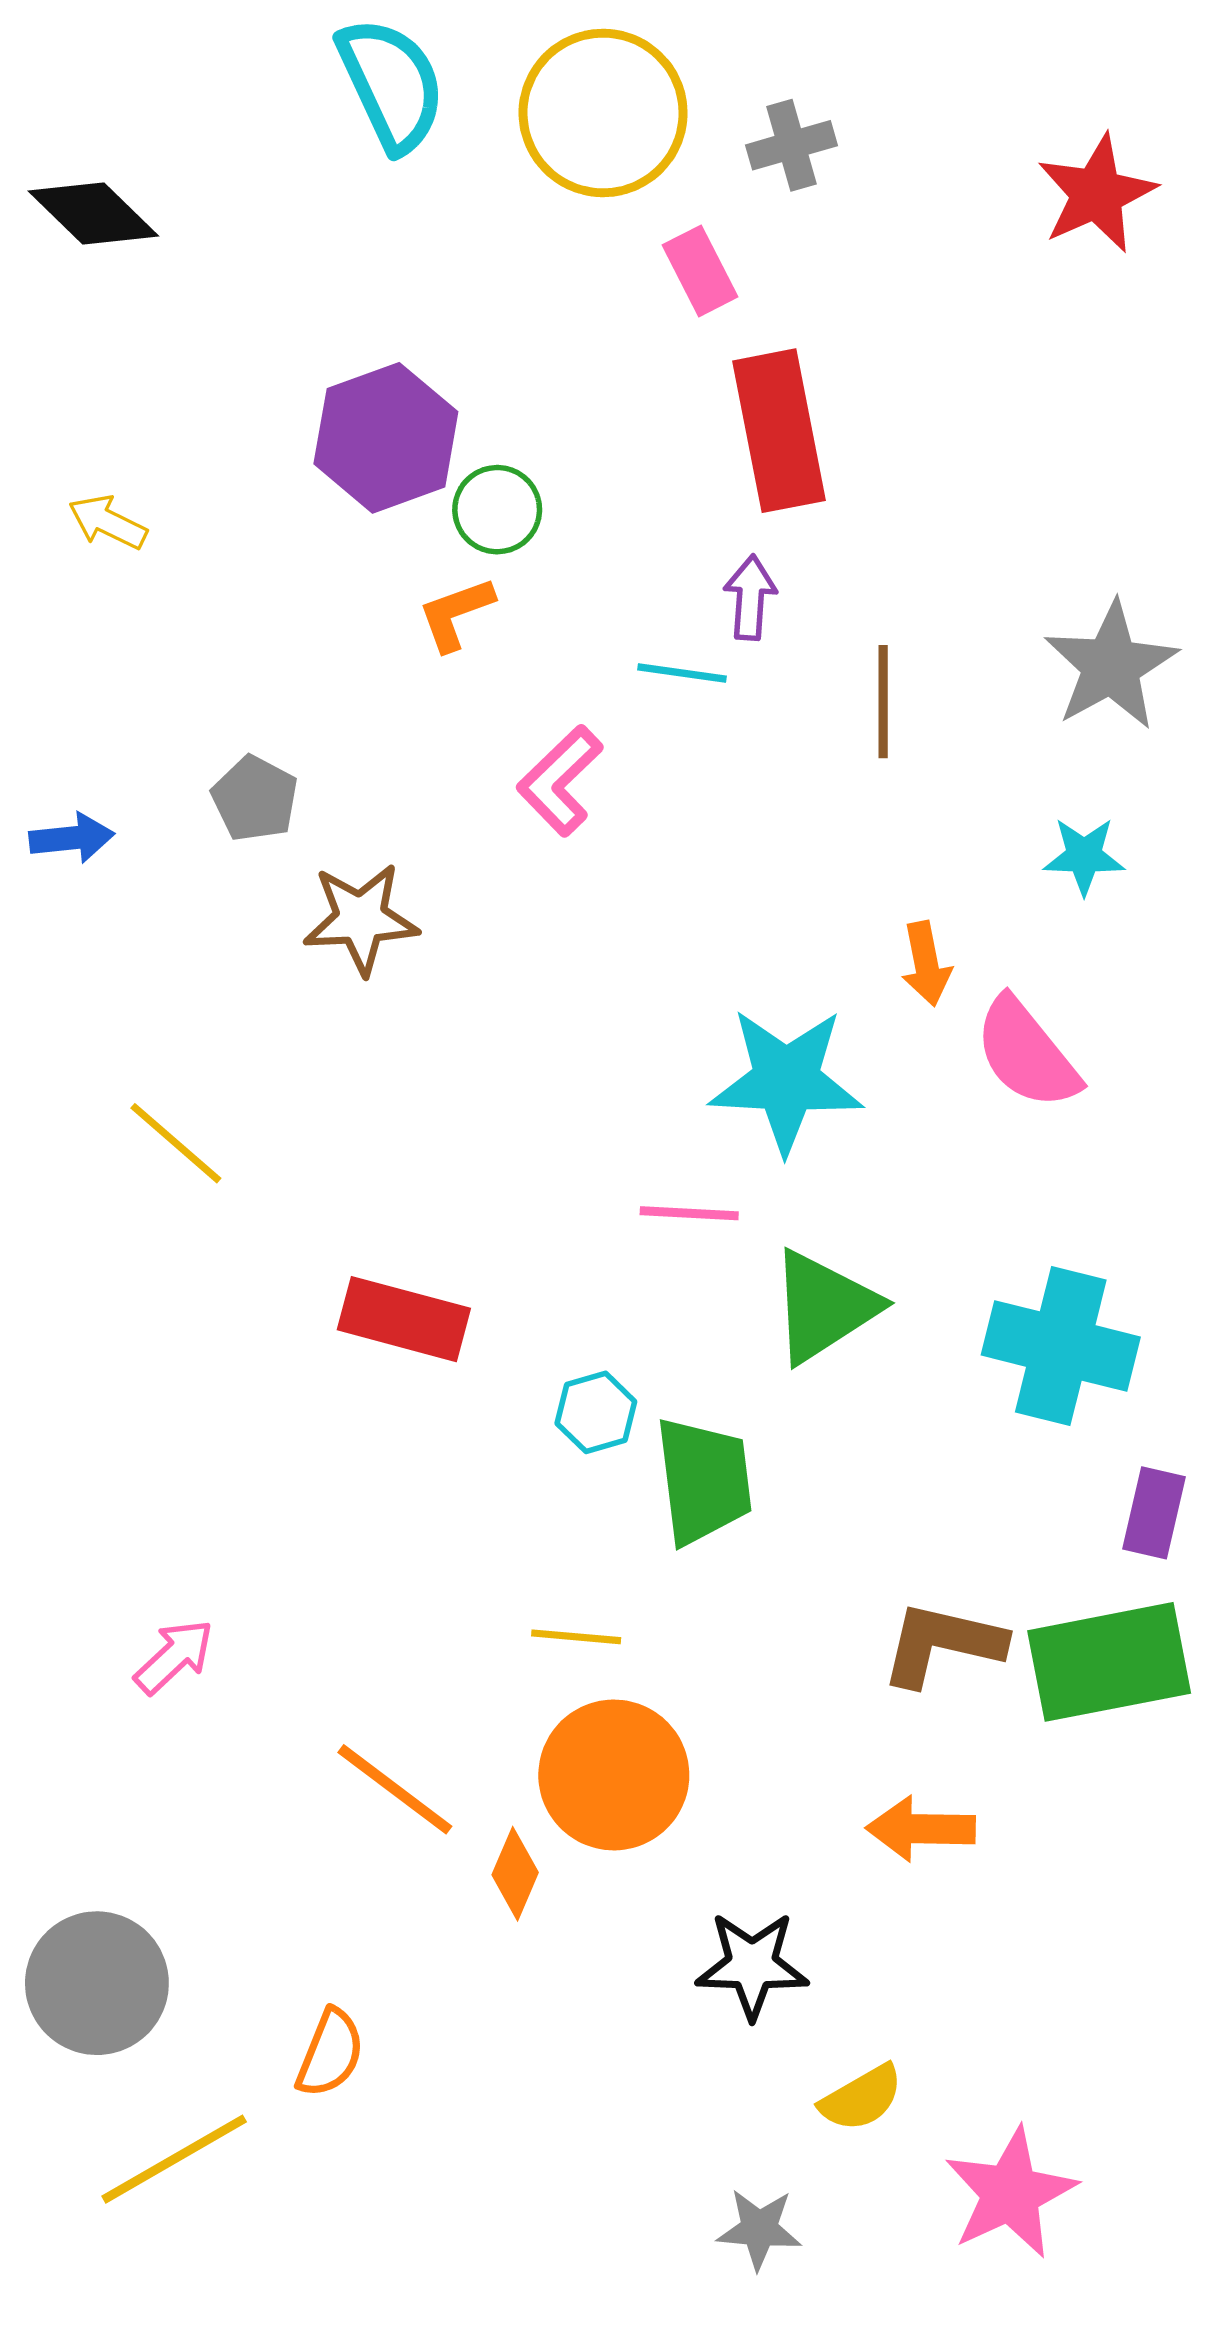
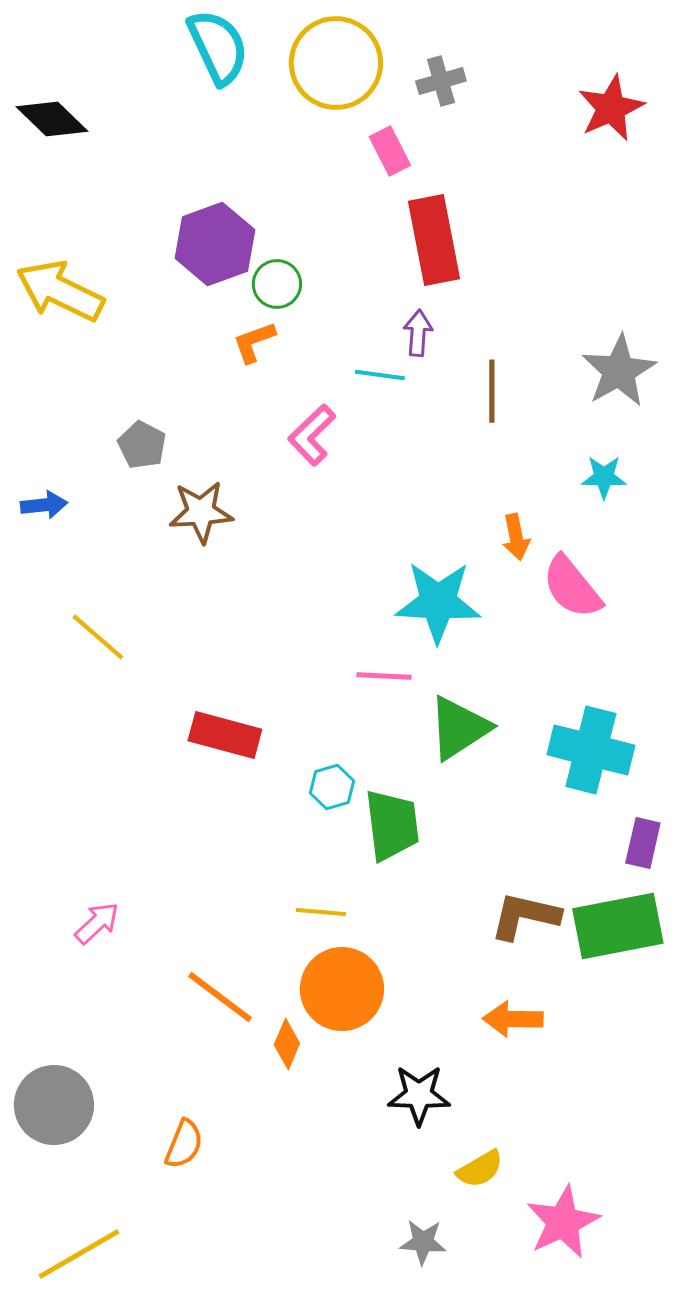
yellow arrow: (108, 522) -> (60, 291), size x2.0
blue arrow: (72, 838) -> (44, 505), moved
yellow line: (174, 2159) -> (79, 1254), moved

